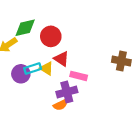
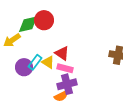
red circle: (51, 36) -> (44, 20), moved
cyan rectangle: (33, 68) -> (35, 62), turned -35
pink rectangle: (79, 76) -> (65, 68), moved

